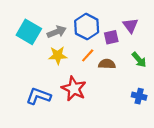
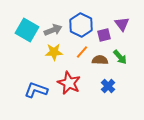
green arrow: (139, 60) -> (120, 57), moved
blue cross: (139, 96) -> (108, 86), moved, turned 32

